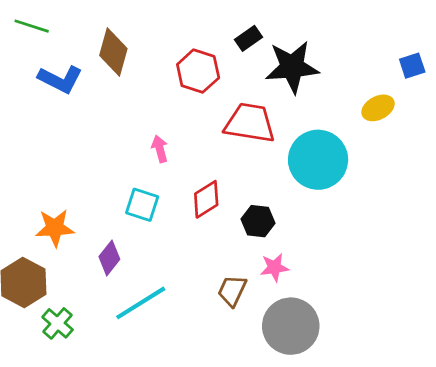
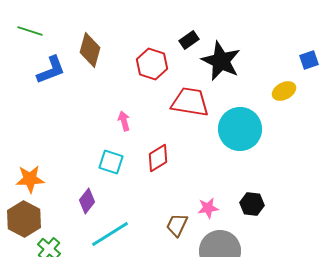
black star: (292, 67) -> (221, 61), turned 30
blue L-shape: (60, 79) -> (51, 70), turned -48
black hexagon: (258, 221) -> (252, 204), moved
orange star: (55, 228) -> (30, 179), moved

